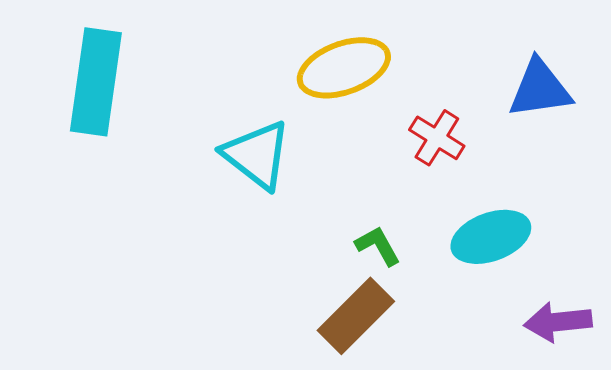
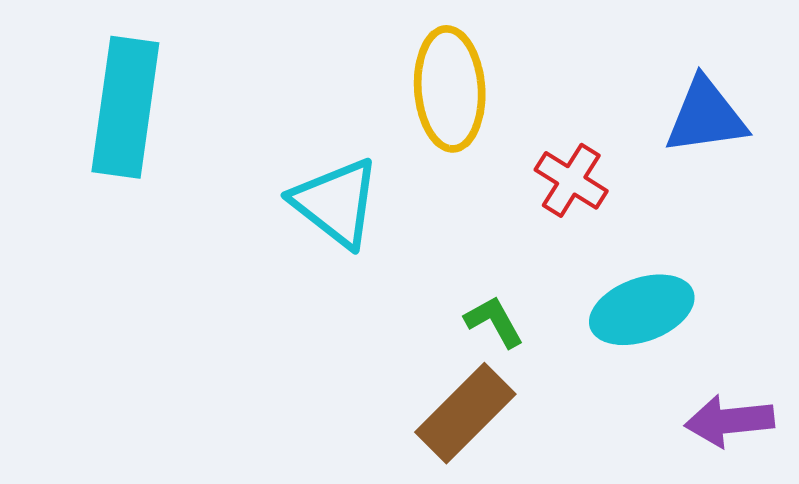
yellow ellipse: (344, 68) -> (450, 89), turned -74

